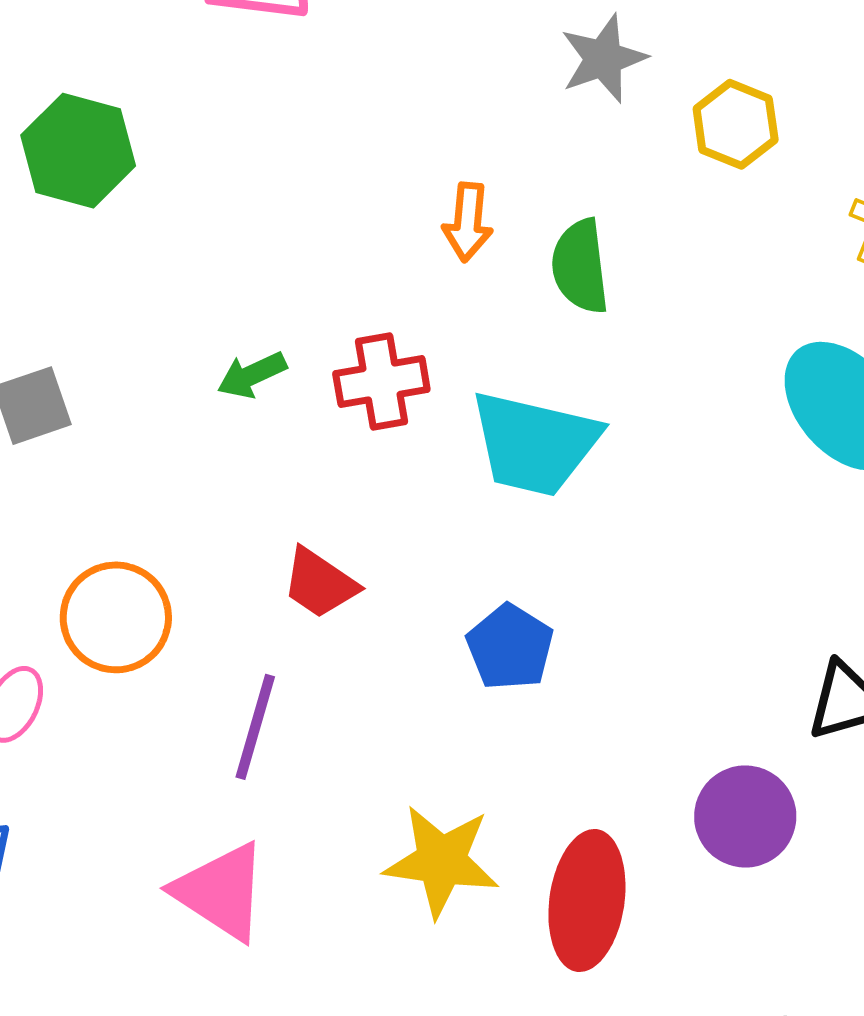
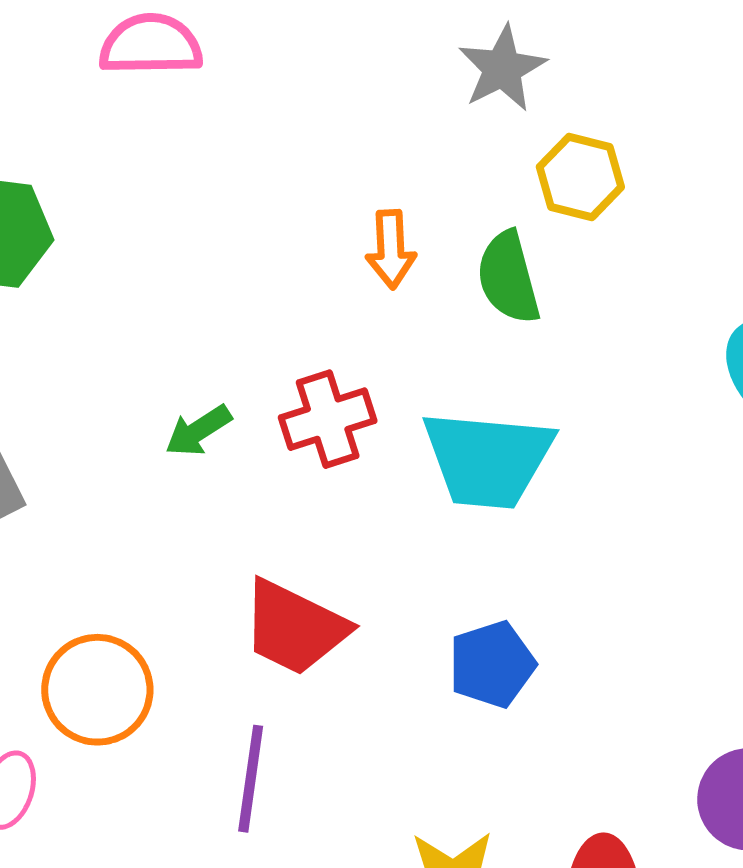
yellow hexagon: (736, 124) -> (580, 177), moved
red trapezoid: (320, 583) -> (295, 628), size x1.4
blue pentagon: (510, 647) -> (492, 664), turned 30

